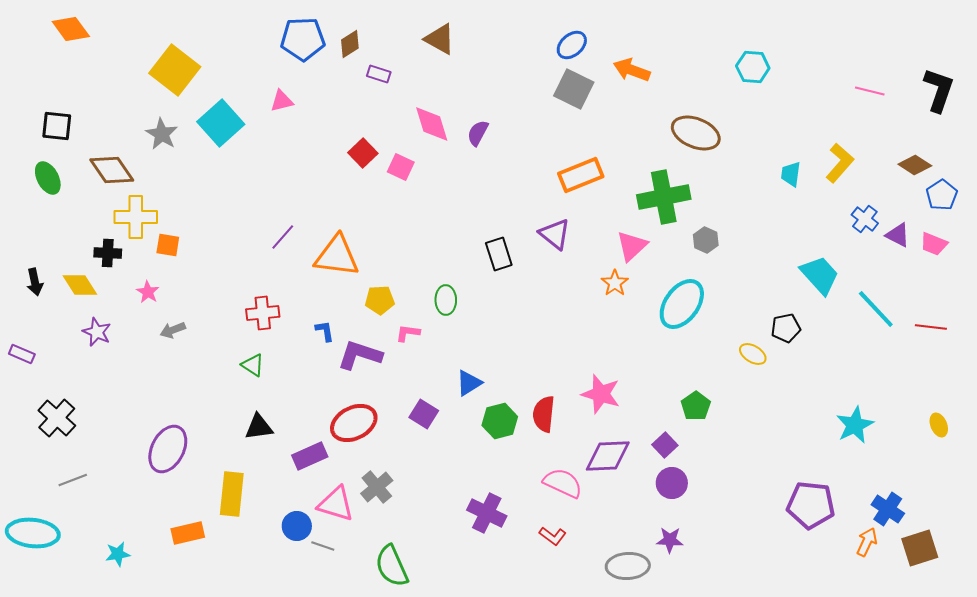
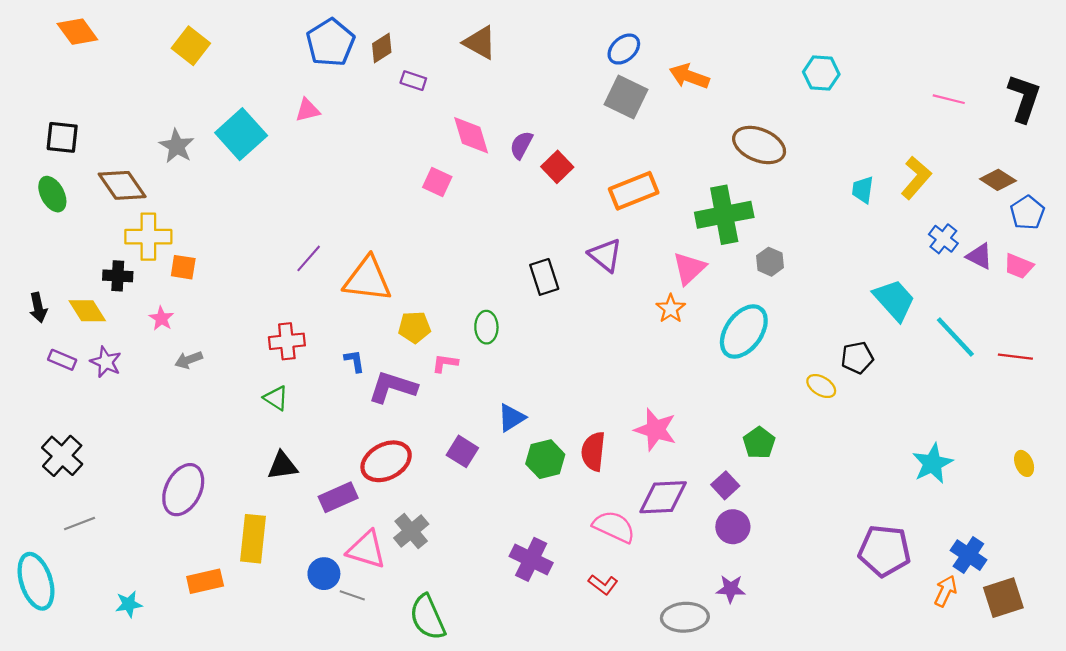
blue pentagon: (303, 39) -> (330, 42), turned -30
yellow square: (175, 70) -> (191, 46), moved, size x0.7
red square: (363, 153) -> (557, 167), moved
purple rectangle: (22, 354) -> (62, 360), moved
cyan ellipse: (33, 533) -> (36, 581), turned 66

